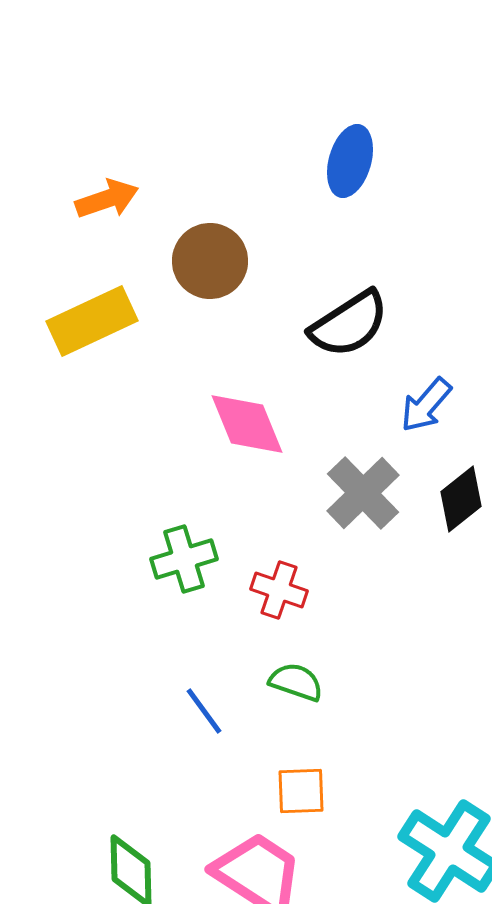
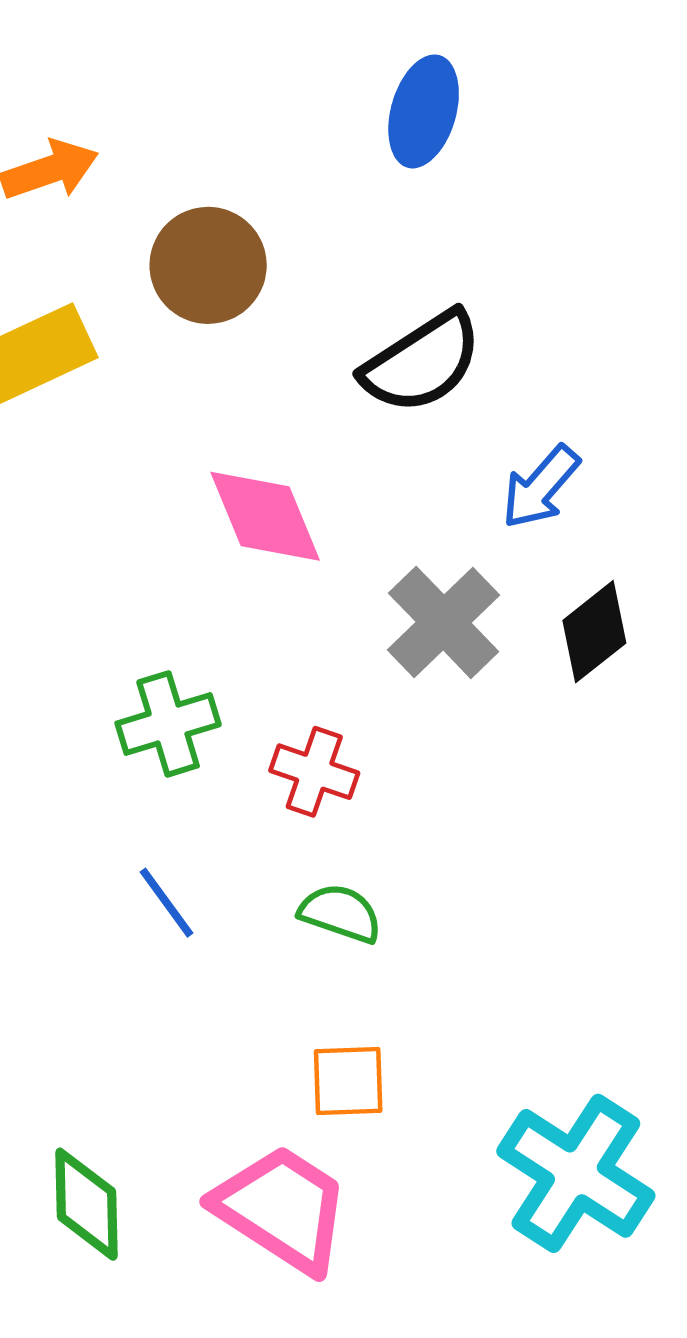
blue line: (204, 711) -> (167, 903), moved

